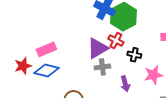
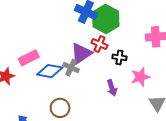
gray cross: (102, 67) -> (71, 67), moved, turned 35
blue diamond: (46, 70) -> (50, 71), moved

